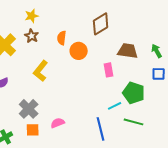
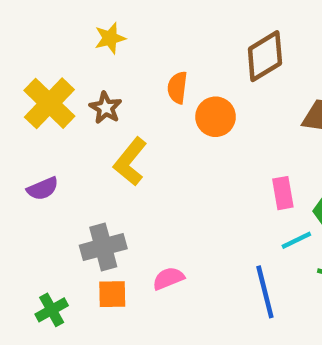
brown star: (32, 36) -> (106, 108), moved
pink rectangle: (109, 70) -> (283, 193), moved
gray cross: (29, 109) -> (103, 247), turned 30

